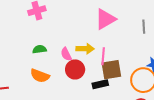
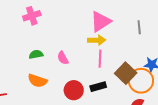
yellow arrow: (85, 49) -> (97, 40), moved
red circle: (75, 69) -> (74, 90), moved
brown square: (111, 70) -> (126, 73), moved, turned -35

